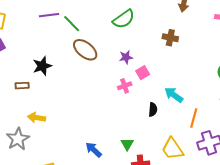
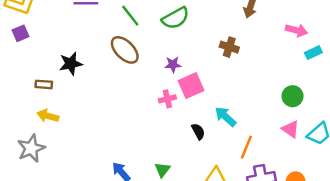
green line: (72, 24) -> (130, 16), moved
pink square: (143, 73) -> (191, 86), size x1.5
black semicircle: (153, 110) -> (198, 131), turned -40
yellow arrow: (37, 118) -> (48, 116), moved

